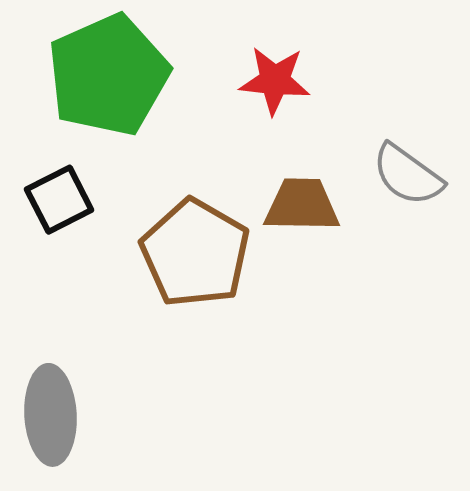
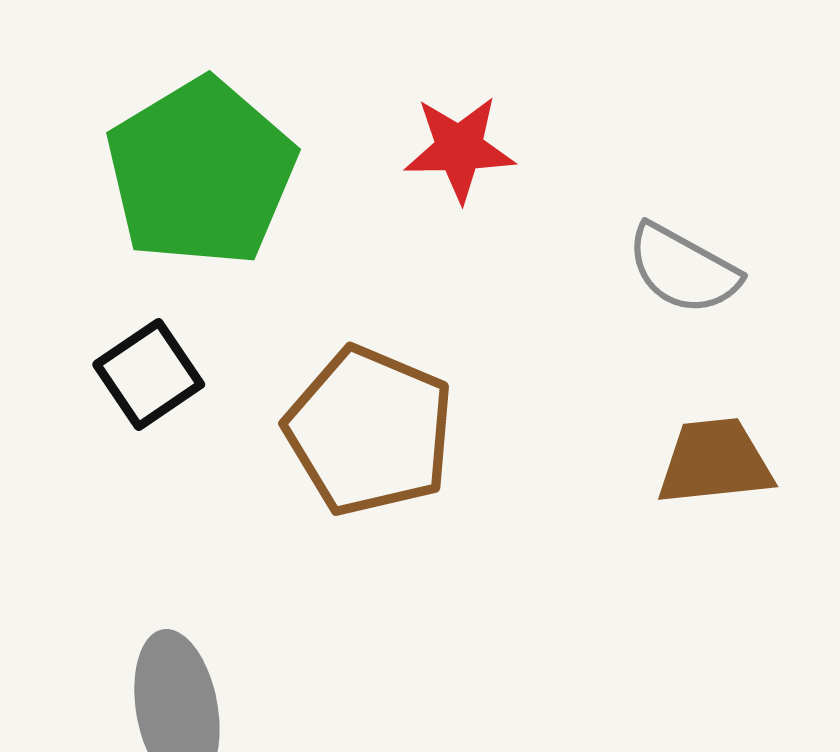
brown trapezoid: (302, 205) -> (715, 462), moved

